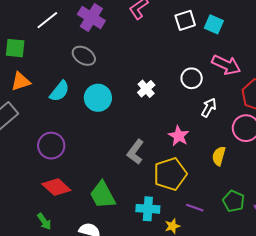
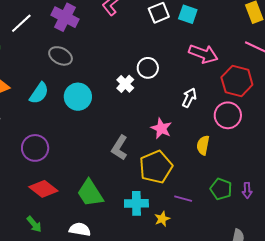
white circle: (192, 78) -> (148, 68), moved

